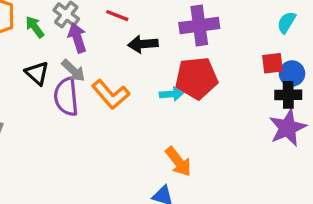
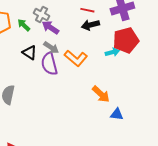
red line: (117, 16) -> (87, 10), moved
purple arrow: (77, 38) -> (50, 27), turned -30
orange arrow: (178, 162) -> (101, 94), moved

